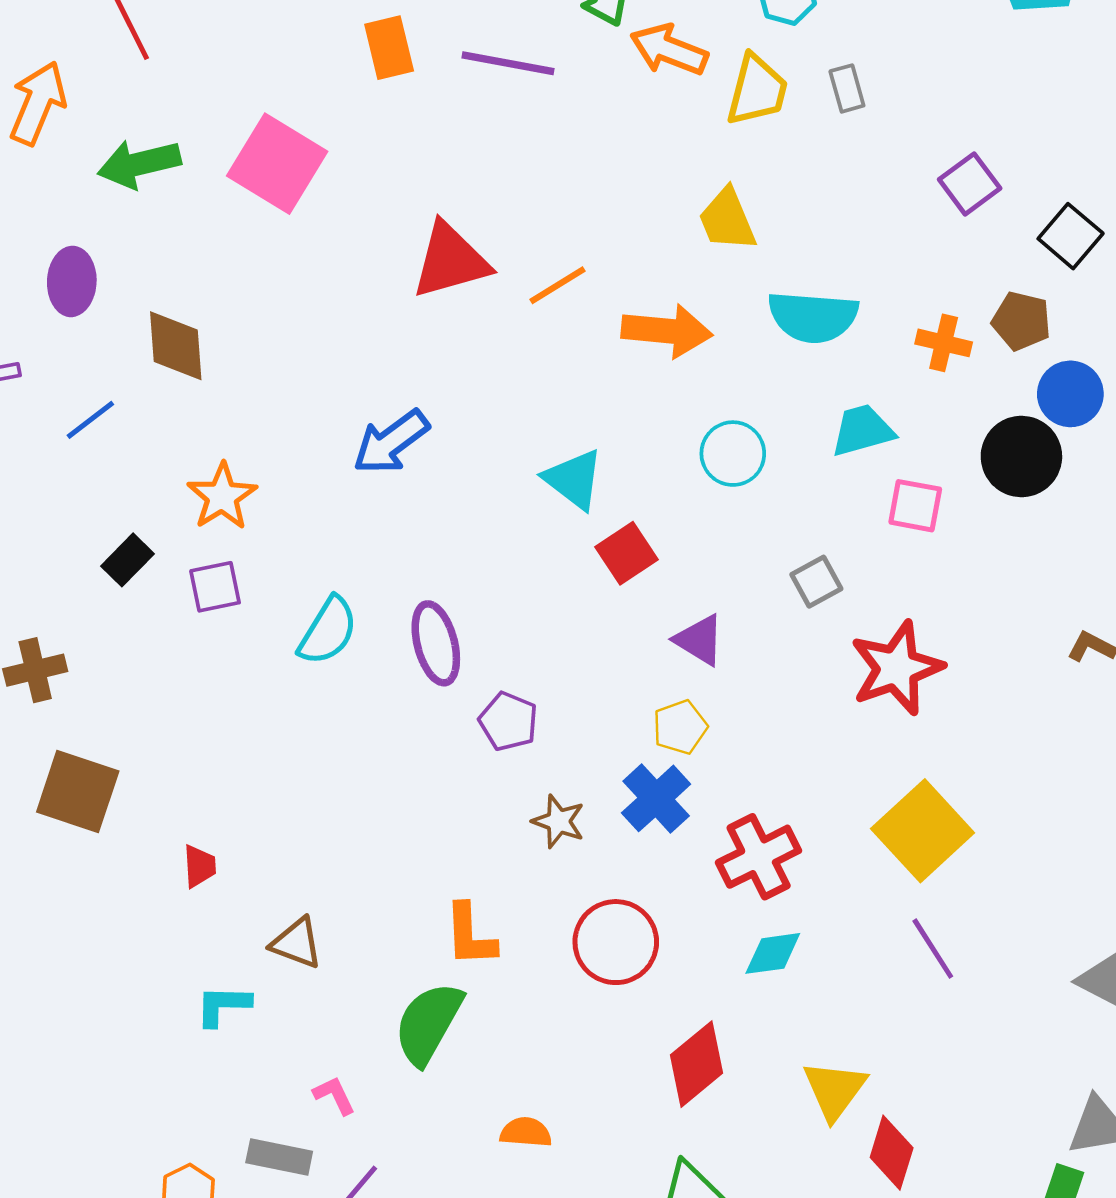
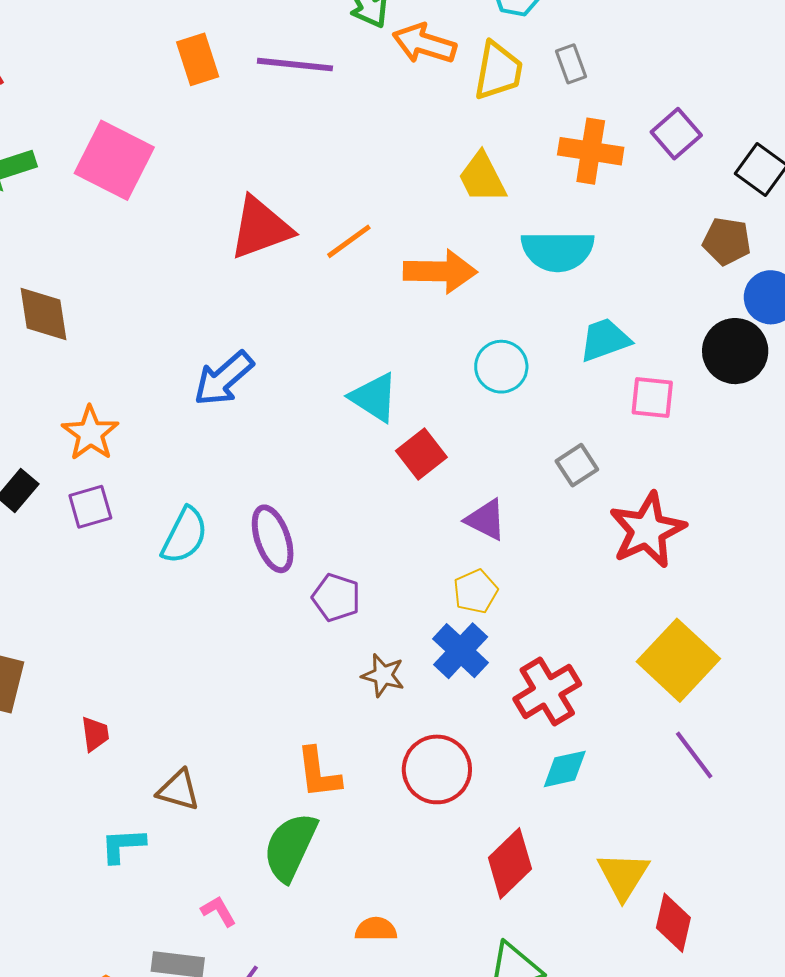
orange cross: (944, 343) -> (591, 151), moved, size x1.4

